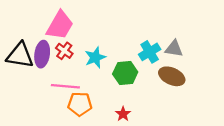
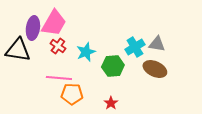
purple ellipse: (42, 54) -> (33, 28), moved

